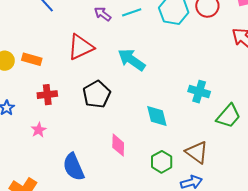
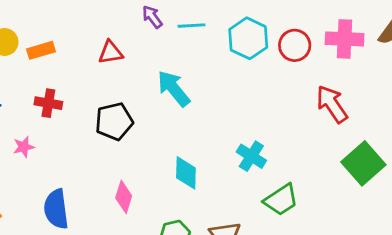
red triangle: (81, 47) -> (111, 52), size x0.7
orange rectangle: (32, 59) -> (41, 50), turned -48

